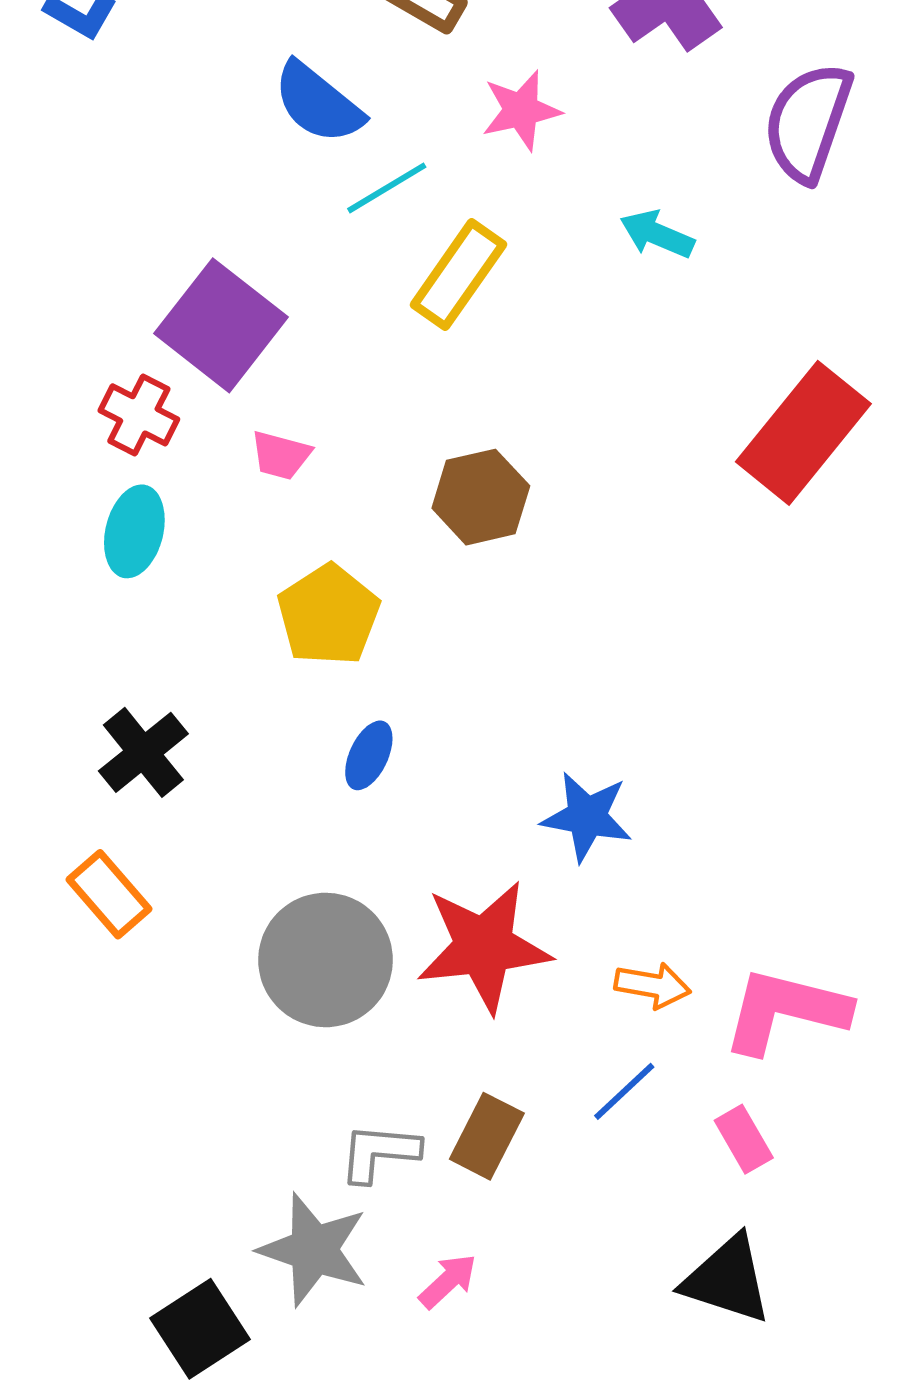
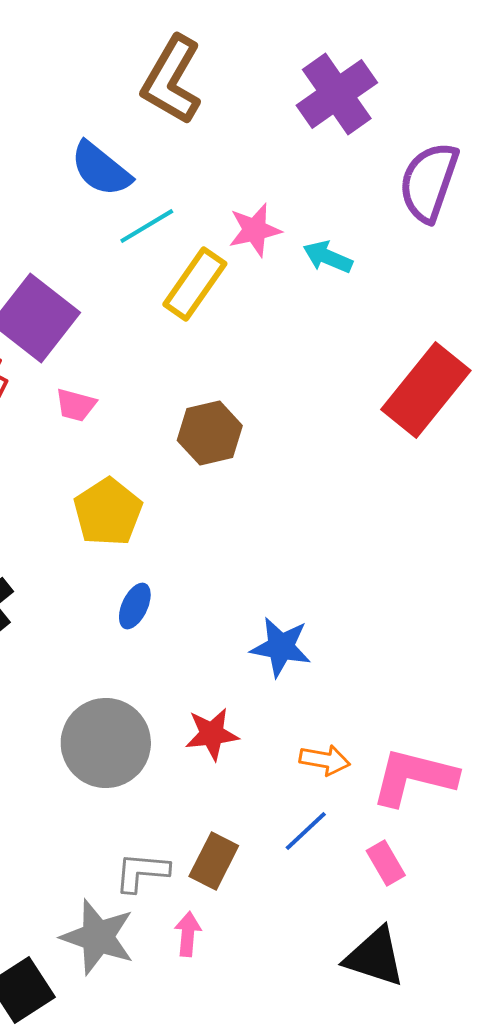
pink star: (521, 110) -> (255, 230), moved
red star: (484, 947) -> (212, 734), size x0.6
pink arrow: (448, 1281) -> (188, 934), moved, turned -42

